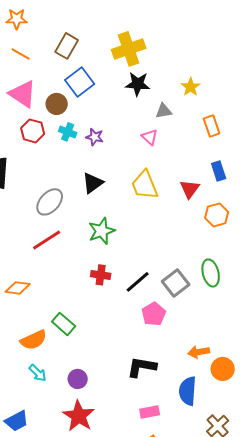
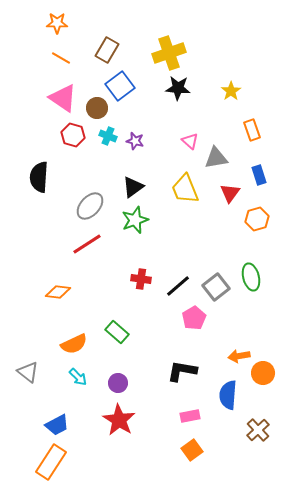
gray triangle: (164, 111) -> (216, 158), moved, size x1.4
green star: (102, 231) -> (135, 220), moved
green rectangle: (64, 324) -> (117, 332), moved

